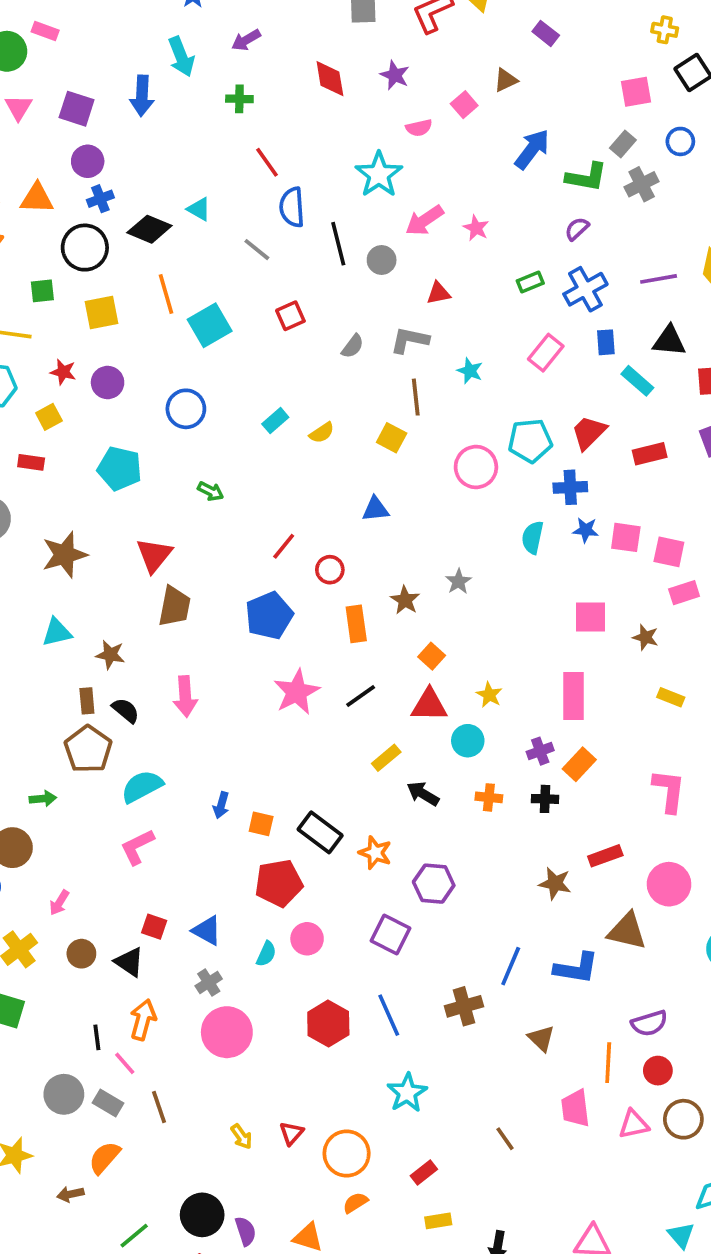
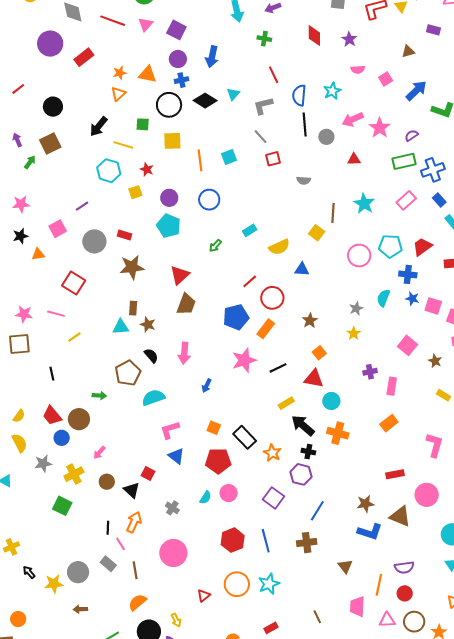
purple rectangle: (546, 33) -> (434, 30), turned -32
blue arrow: (142, 96) -> (212, 57), moved
pink square: (464, 105) -> (386, 79), moved
cyan star: (379, 174) -> (332, 91), size x0.7
blue semicircle: (292, 207) -> (299, 95), moved
cyan triangle: (199, 209) -> (233, 94), turned 32
pink star: (476, 228) -> (380, 128), size x1.5
purple semicircle: (577, 229) -> (411, 135), moved
gray line: (257, 250) -> (260, 137), moved
green rectangle: (530, 282) -> (404, 161), size x1.6
orange line: (166, 294) -> (200, 160), moved
cyan square: (210, 325) -> (229, 157), size x0.7
gray L-shape: (410, 340) -> (263, 106), moved, turned -35
blue rectangle: (606, 342) -> (439, 200), turned -48
gray semicircle: (353, 346) -> (304, 180), turned 48
cyan star: (470, 371) -> (364, 204), size x1.5
purple circle: (108, 383) -> (169, 198), moved
cyan rectangle: (275, 421) -> (250, 230), moved
yellow semicircle: (322, 433) -> (279, 247), moved, size x1.5
red rectangle: (31, 462) -> (125, 235), moved
green arrow: (211, 491) -> (215, 246), turned 96
red circle: (330, 570) -> (272, 298), size x1.5
gray star: (458, 581) -> (356, 308), moved
pink square: (590, 617) -> (407, 345), turned 30
orange rectangle: (356, 624) -> (266, 329), moved, turned 36
cyan triangle: (57, 632) -> (121, 327), moved
yellow star: (489, 695) -> (354, 333), moved
pink rectangle: (573, 696) -> (392, 386), size x0.7
brown rectangle: (87, 701) -> (133, 308), moved
purple cross: (540, 751) -> (370, 372), moved
black arrow: (423, 794) -> (303, 425), size x1.4
orange cross: (489, 797) -> (338, 433), size x1.5
black cross: (545, 799) -> (308, 452), moved
blue arrow: (221, 805) -> (207, 386), moved
pink L-shape: (137, 847) -> (170, 430), moved
brown star: (555, 883) -> (365, 504), moved, turned -30
blue triangle: (207, 930) -> (176, 456), moved
blue line: (511, 966) -> (317, 511), moved
gray cross: (209, 982) -> (172, 508), turned -32
pink circle: (227, 1032) -> (173, 553), moved
gray circle: (64, 1094) -> (78, 572), moved
yellow arrow: (242, 1137) -> (176, 620), moved
orange circle: (347, 1153) -> (237, 584), moved
orange semicircle: (104, 1158) -> (137, 602), moved

